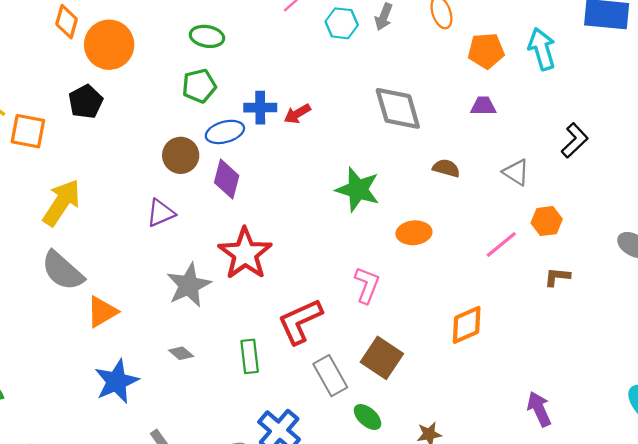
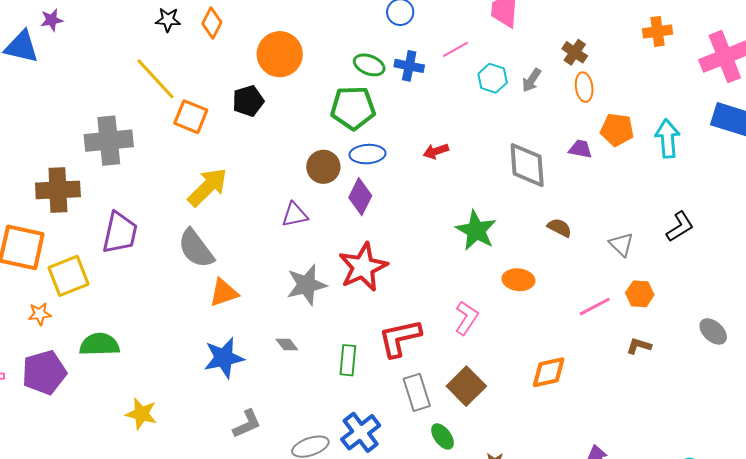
orange diamond: (67, 22) -> (212, 23), moved
green pentagon: (199, 86) -> (353, 108), size x1.4
purple trapezoid: (483, 106) -> (580, 149), moved
blue cross: (260, 108) -> (409, 66), moved

